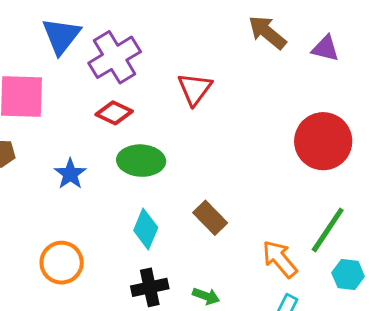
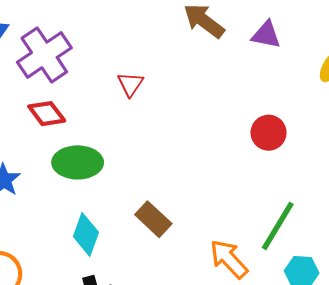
red triangle: (195, 89) -> (130, 84), size x0.7
red diamond: (114, 113) -> (47, 114), turned 30
red circle: (323, 141) -> (269, 133), size x0.6

